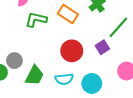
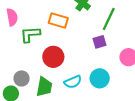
purple square: (102, 47) -> (99, 42), turned 32
red circle: (72, 51) -> (53, 57), moved

